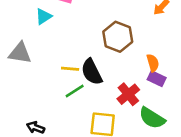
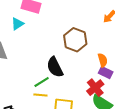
yellow line: (70, 69) -> (40, 95), moved
red cross: (128, 94) -> (95, 88), moved

